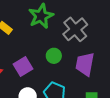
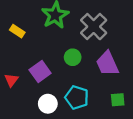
purple trapezoid: (85, 64) -> (107, 64), turned -30

